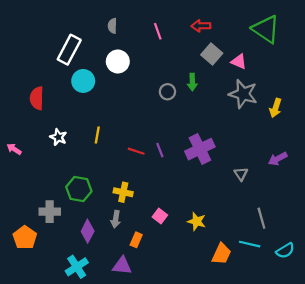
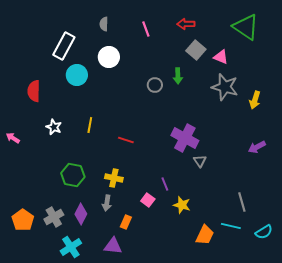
purple cross: (200, 149) -> (185, 138), turned -36
purple line: (160, 150) -> (165, 184), moved
gray triangle: (241, 174) -> (200, 161), moved
gray cross: (50, 212) -> (54, 217), moved, turned -30

